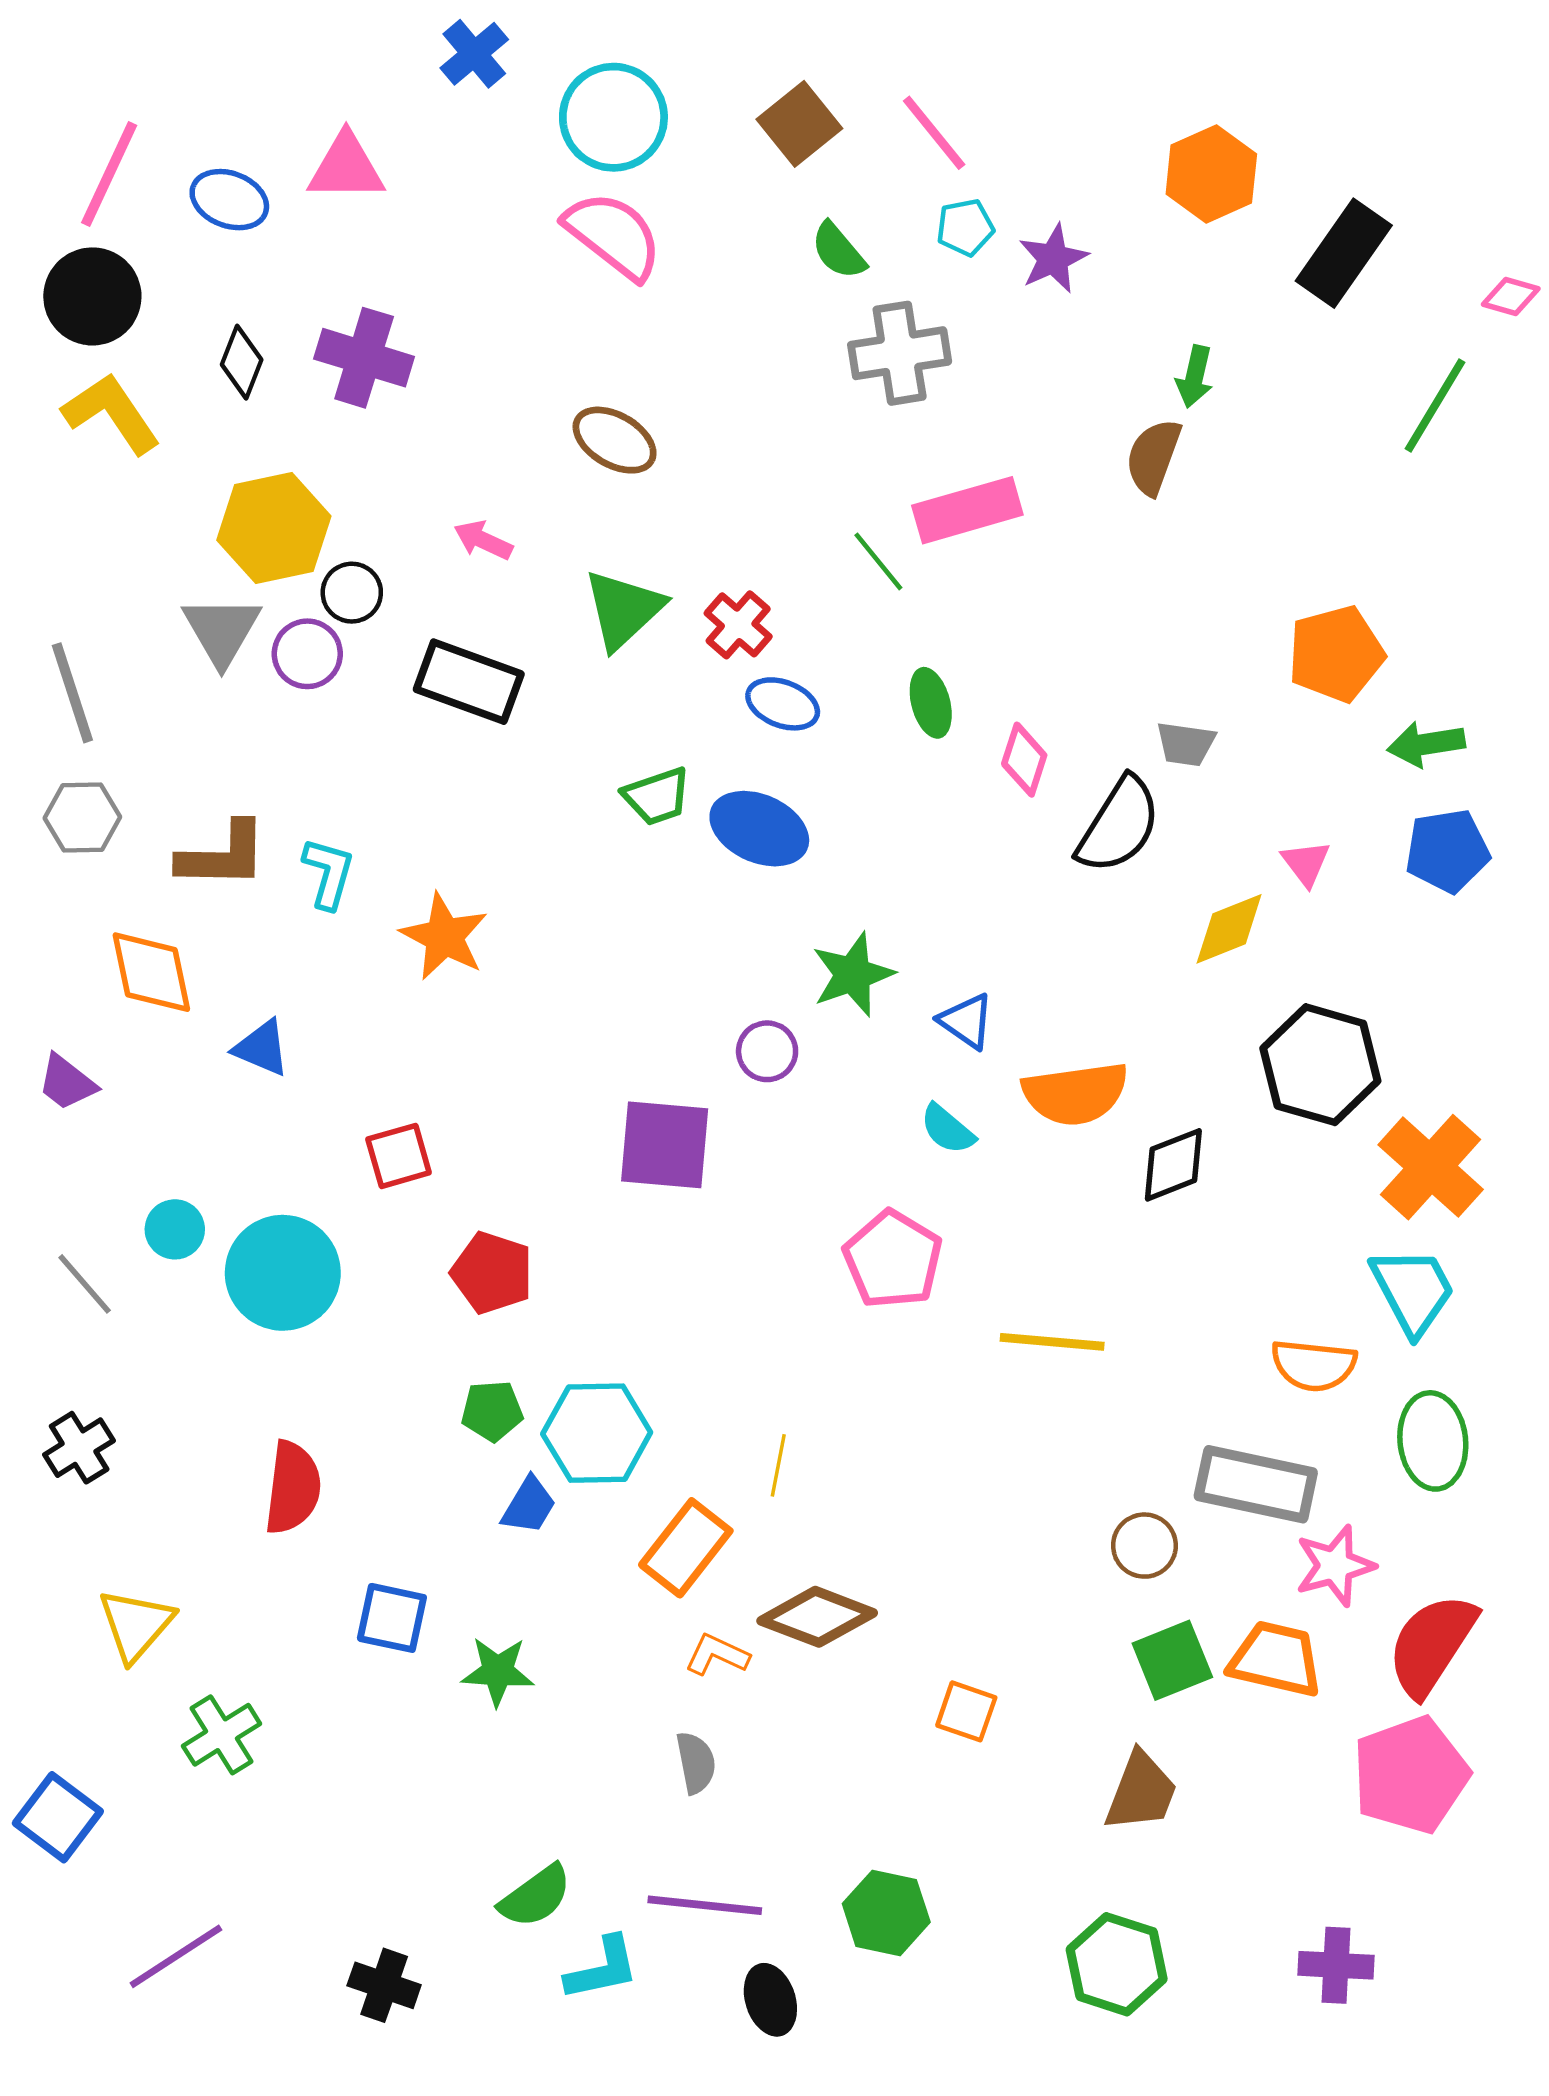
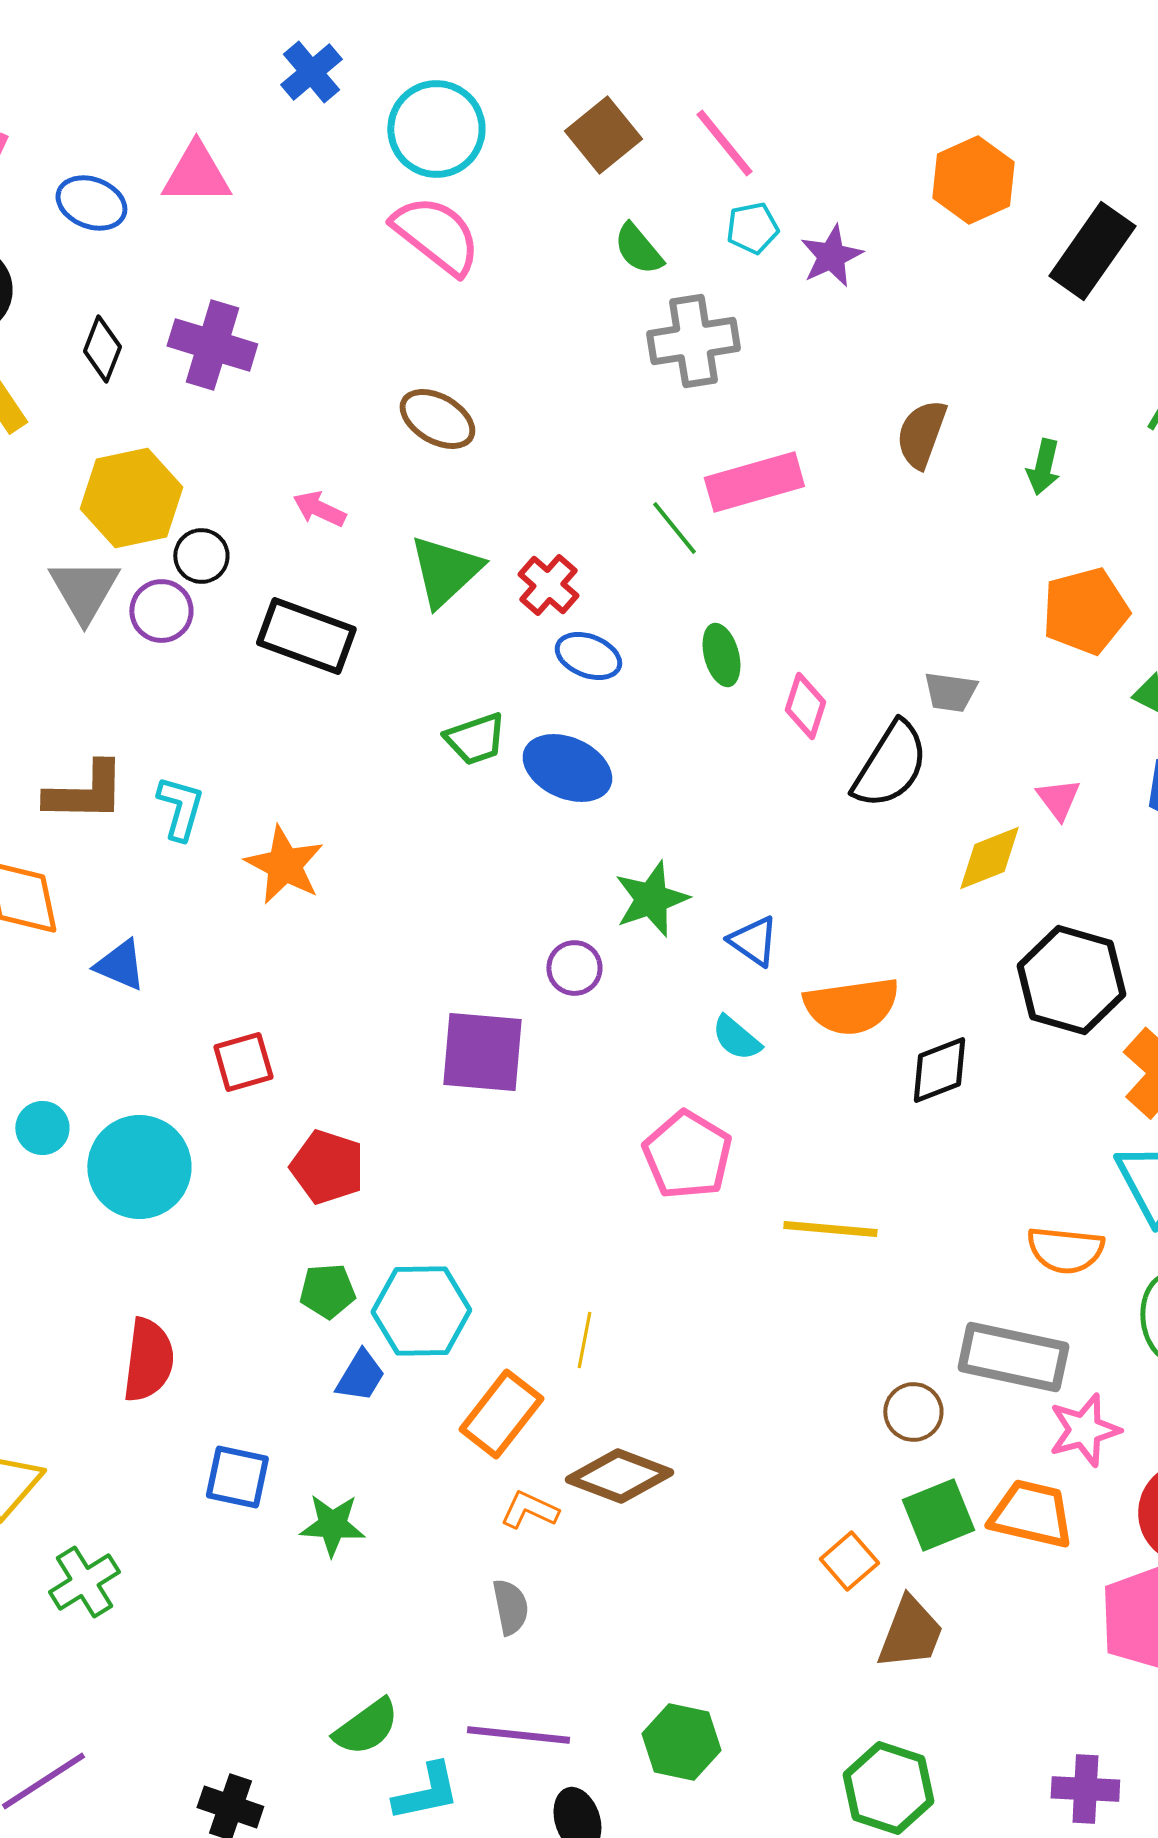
green arrow: (1195, 377) -> (1043, 467), moved
orange square: (966, 1711) -> (849, 1561), moved, turned 30

